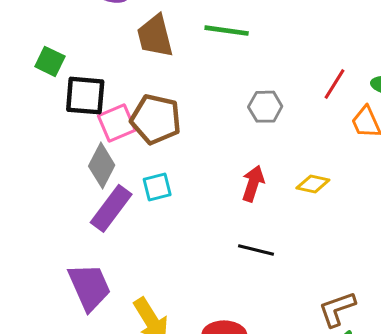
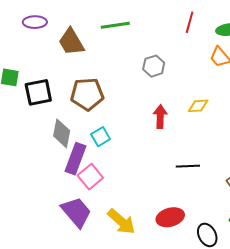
red line: (335, 84) -> (190, 22), moved
pink square: (117, 123) -> (90, 177), moved
black line: (256, 250) -> (188, 166), moved

